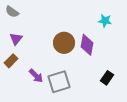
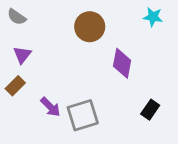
cyan star: (105, 21) -> (153, 17), moved
brown circle: (64, 43) -> (90, 27), moved

